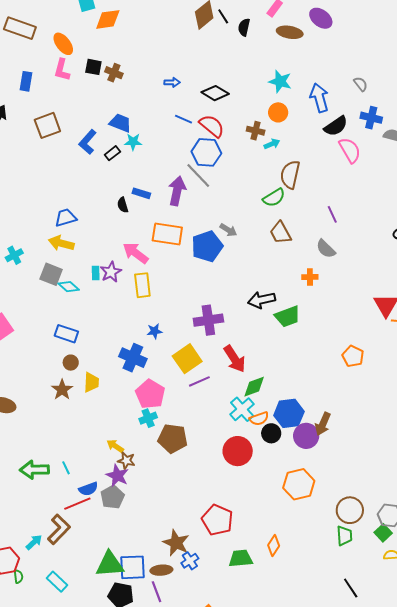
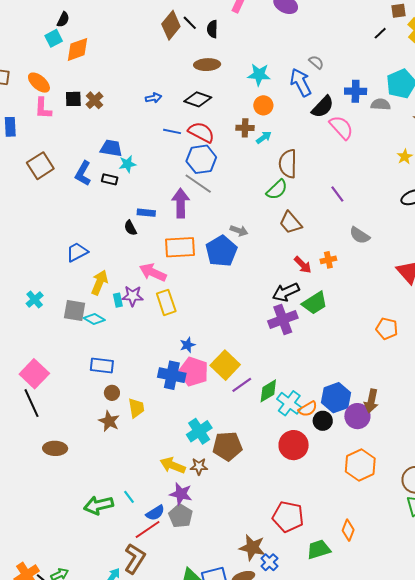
brown ellipse: (290, 32) -> (207, 65), moved
brown cross: (114, 73) -> (94, 100), turned 36
gray semicircle: (361, 84) -> (316, 62), moved
black rectangle: (112, 153) -> (110, 179), turned 63
yellow arrow: (61, 243) -> (99, 282), moved, turned 110
gray semicircle: (326, 249) -> (360, 235), moved
purple star: (111, 272) -> (133, 296), turned -30
purple cross: (208, 320) -> (283, 320), moved
red arrow: (235, 359) -> (303, 265), moved, size x0.7
green diamond: (254, 387) -> (268, 391), moved
pink pentagon: (150, 394) -> (194, 372), moved
cyan cross: (148, 418) -> (199, 431), size x1.4
yellow arrow: (115, 446) -> (173, 465), size x1.4
brown star: (126, 461) -> (199, 466), moved

